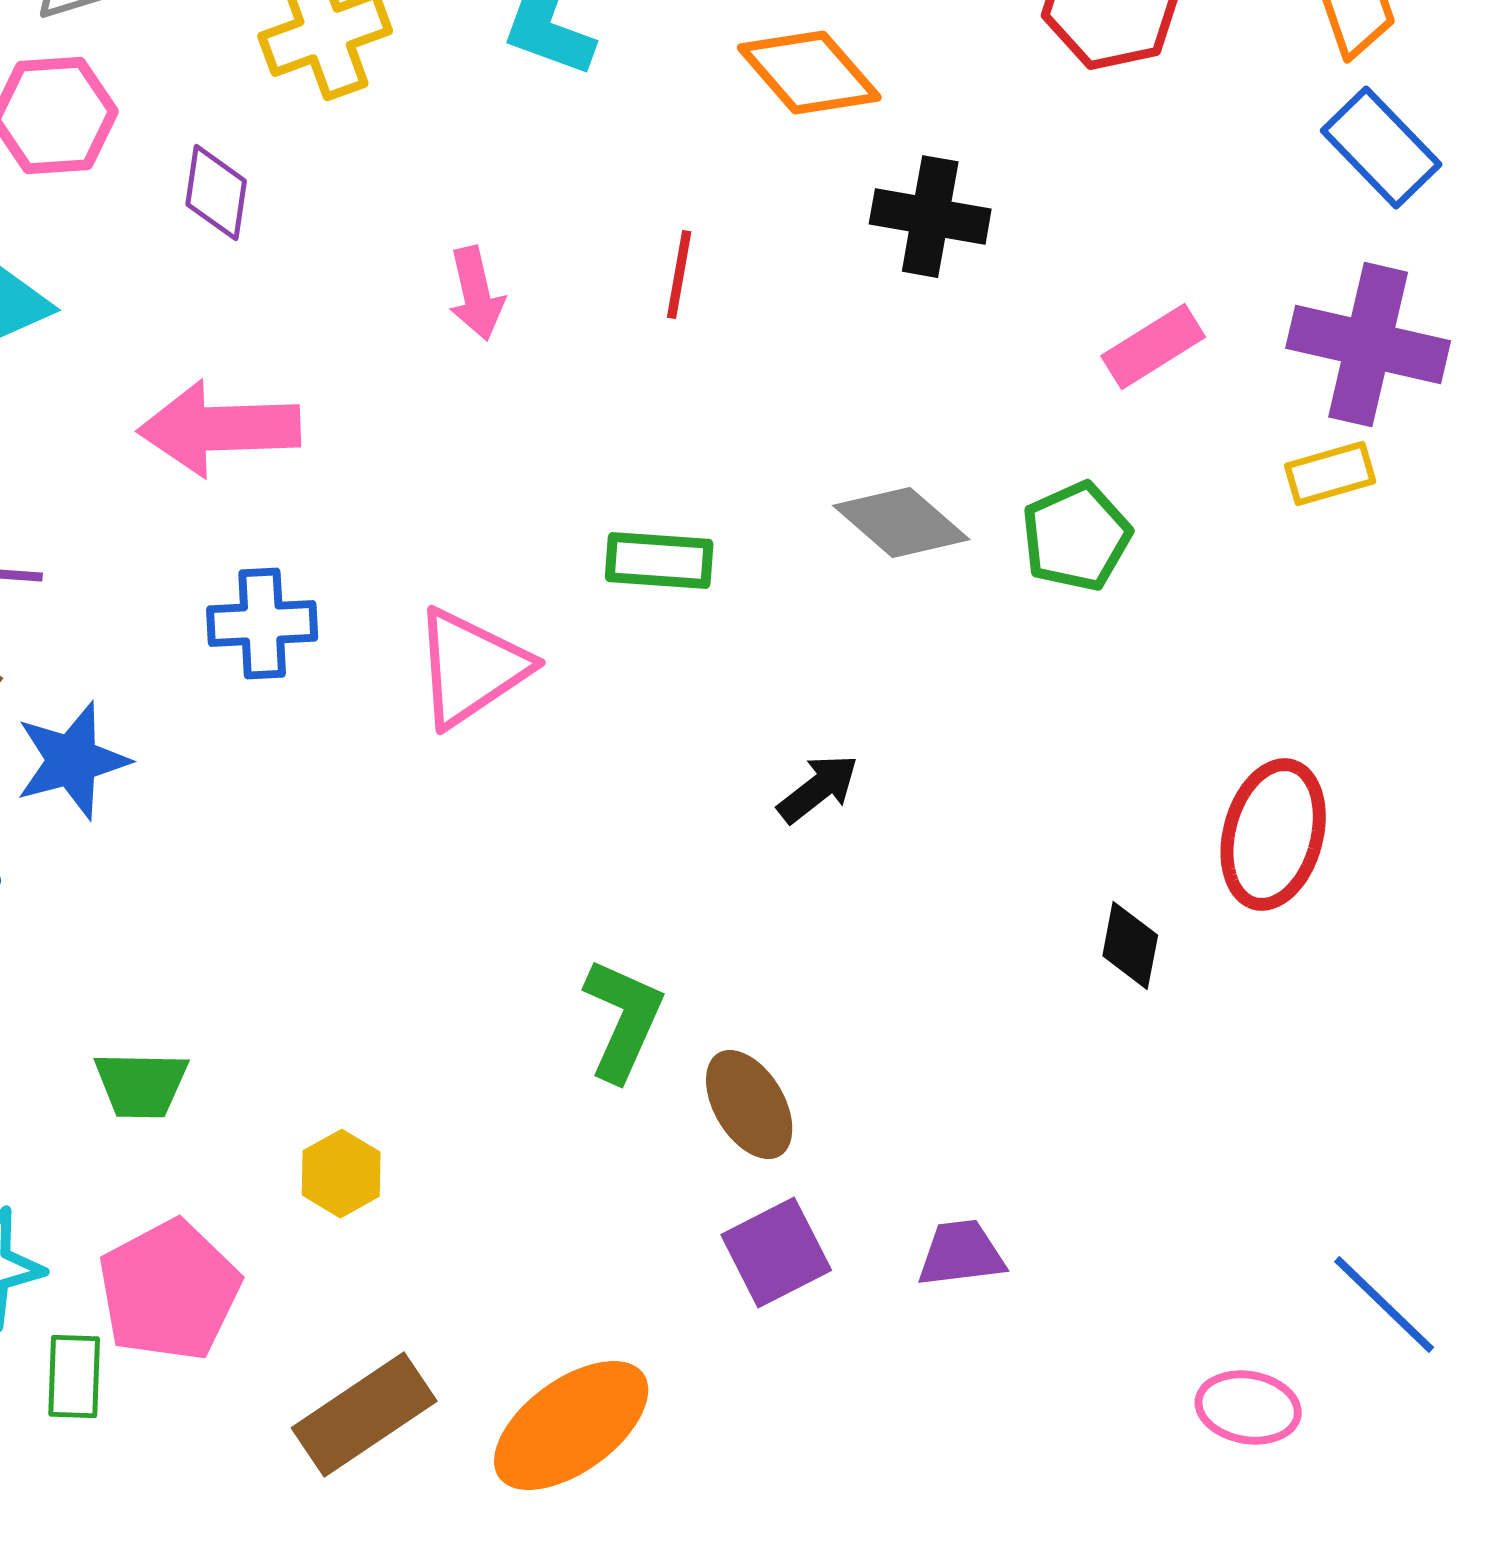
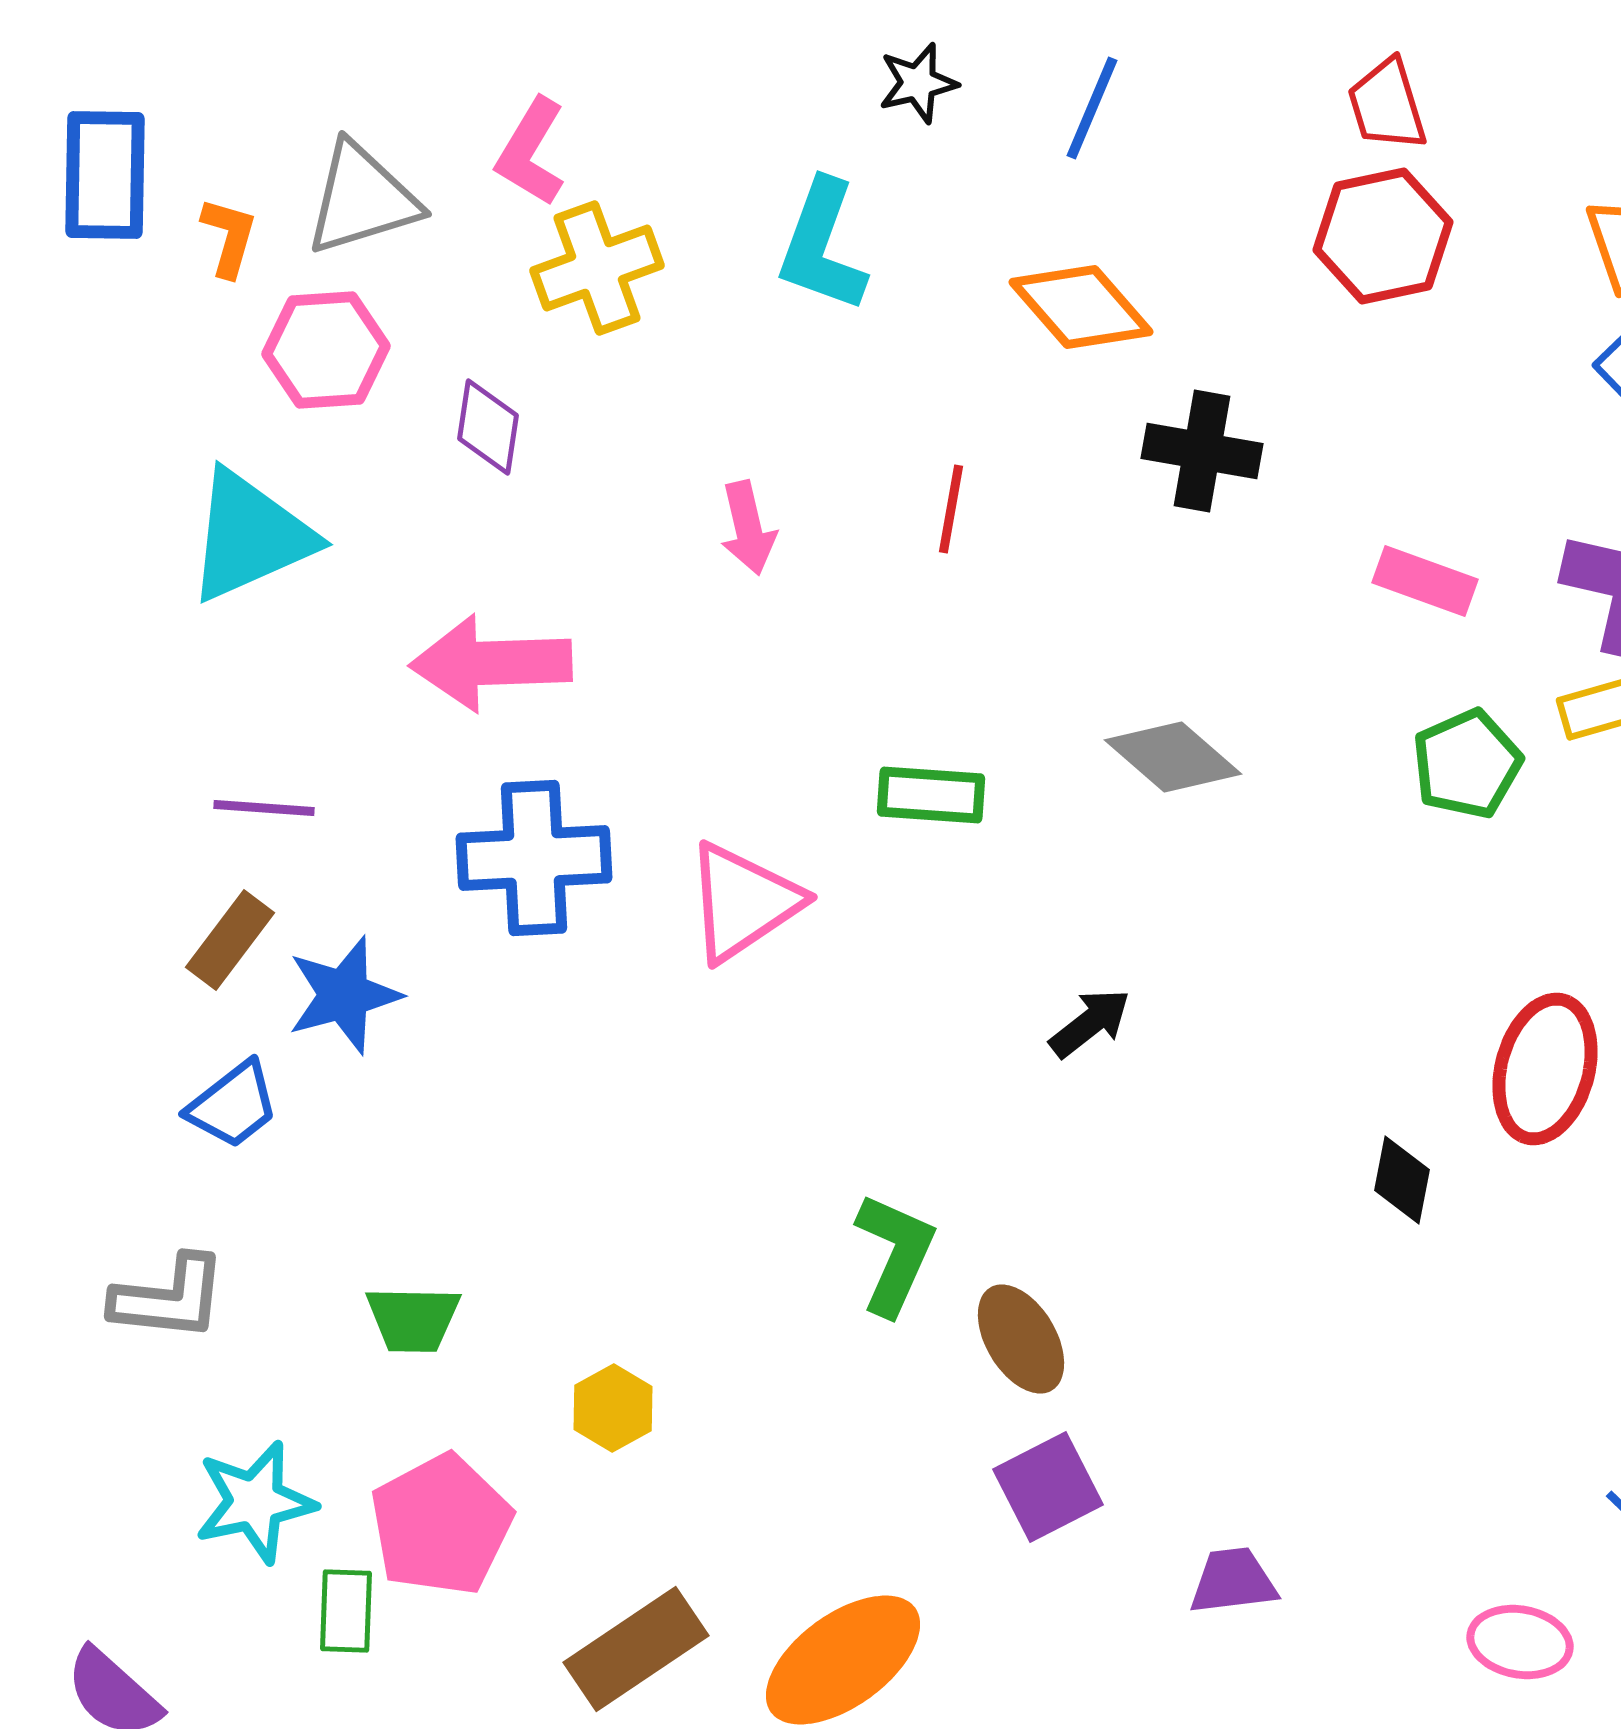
pink rectangle: (1153, 347) -> (1425, 581), turned 52
green pentagon: (1076, 537) -> (1467, 764), moved
blue cross: (262, 624) -> (534, 858), size x1.4
purple trapezoid: (961, 1254) -> (1233, 1581), moved

